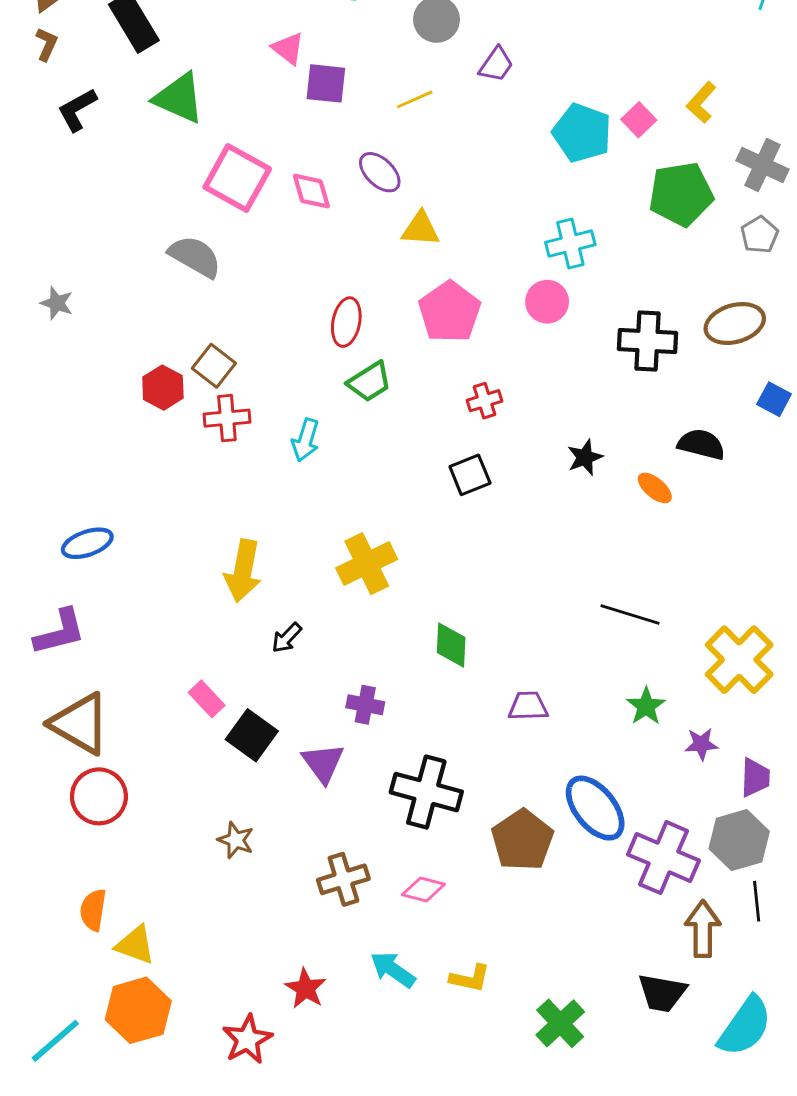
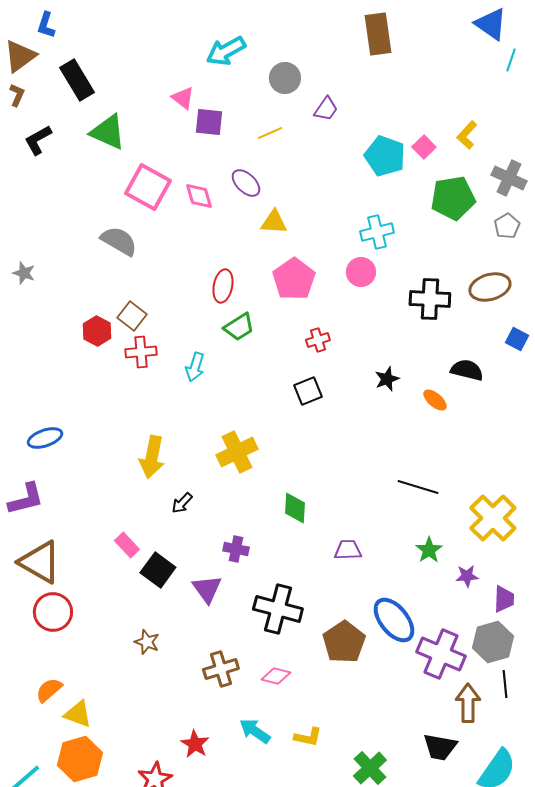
orange semicircle: (93, 910) -> (49, 690), turned 40

